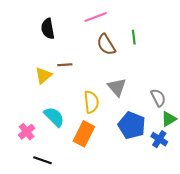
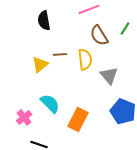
green line: (134, 37) -> (125, 28), turned 40
yellow semicircle: (91, 102) -> (85, 59), moved

